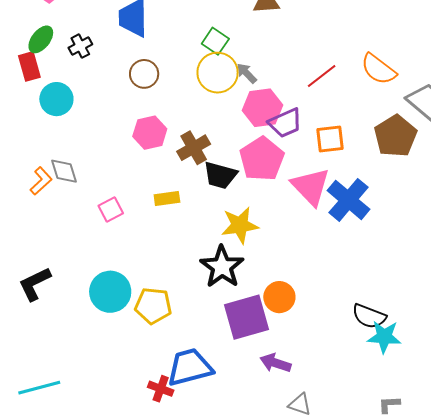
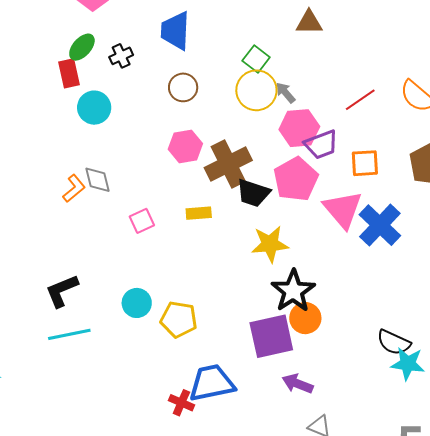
brown cross: (194, 148) -> (228, 164), size x1.4
black star: (222, 267) -> (293, 291), moved
cyan circle: (110, 292) -> (137, 303), size x0.7
cyan line: (39, 388) -> (69, 334), moved

